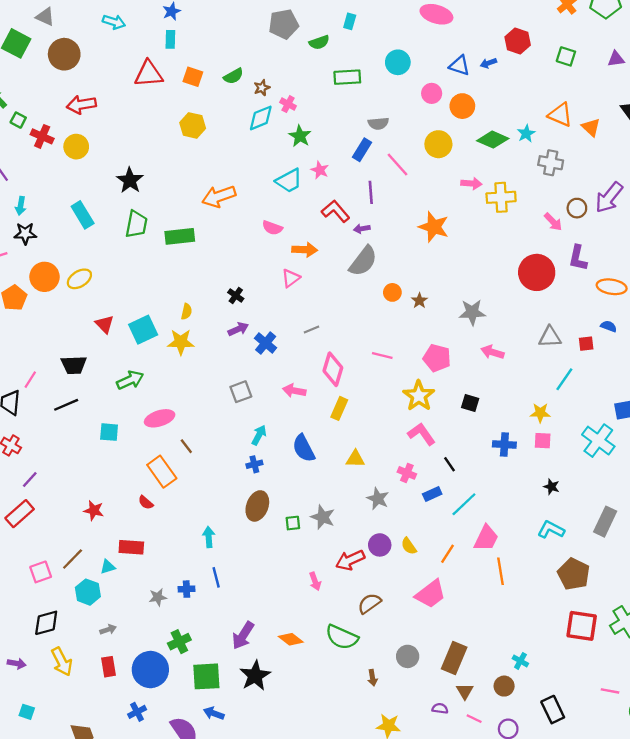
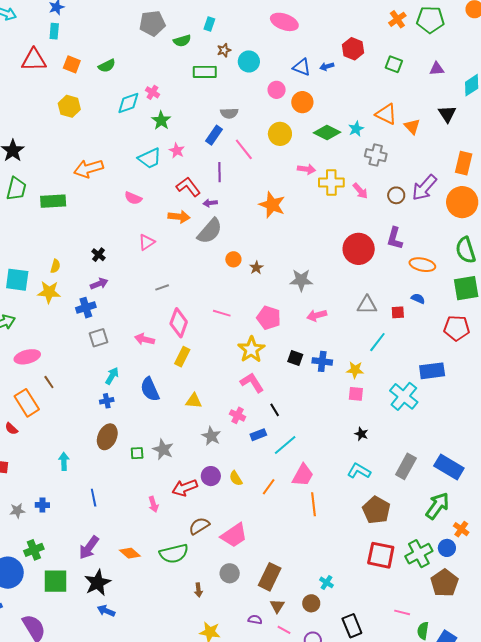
brown star: (262, 88) -> (224, 50), moved
pink arrow: (553, 222) -> (360, 191), moved
orange arrow: (305, 250) -> (179, 217), moved
cyan square: (143, 330) -> (17, 280), turned 30
blue cross: (266, 343) -> (86, 308), moved, turned 30
pink arrow: (492, 352) -> (317, 315), turned -36
blue cross: (504, 445) -> (322, 361), moved
blue line: (216, 577) -> (94, 498), moved
pink trapezoid: (431, 594) -> (234, 535), moved
green semicircle: (342, 637) -> (174, 554), turned -40
blue arrow: (214, 713) -> (106, 611), moved

